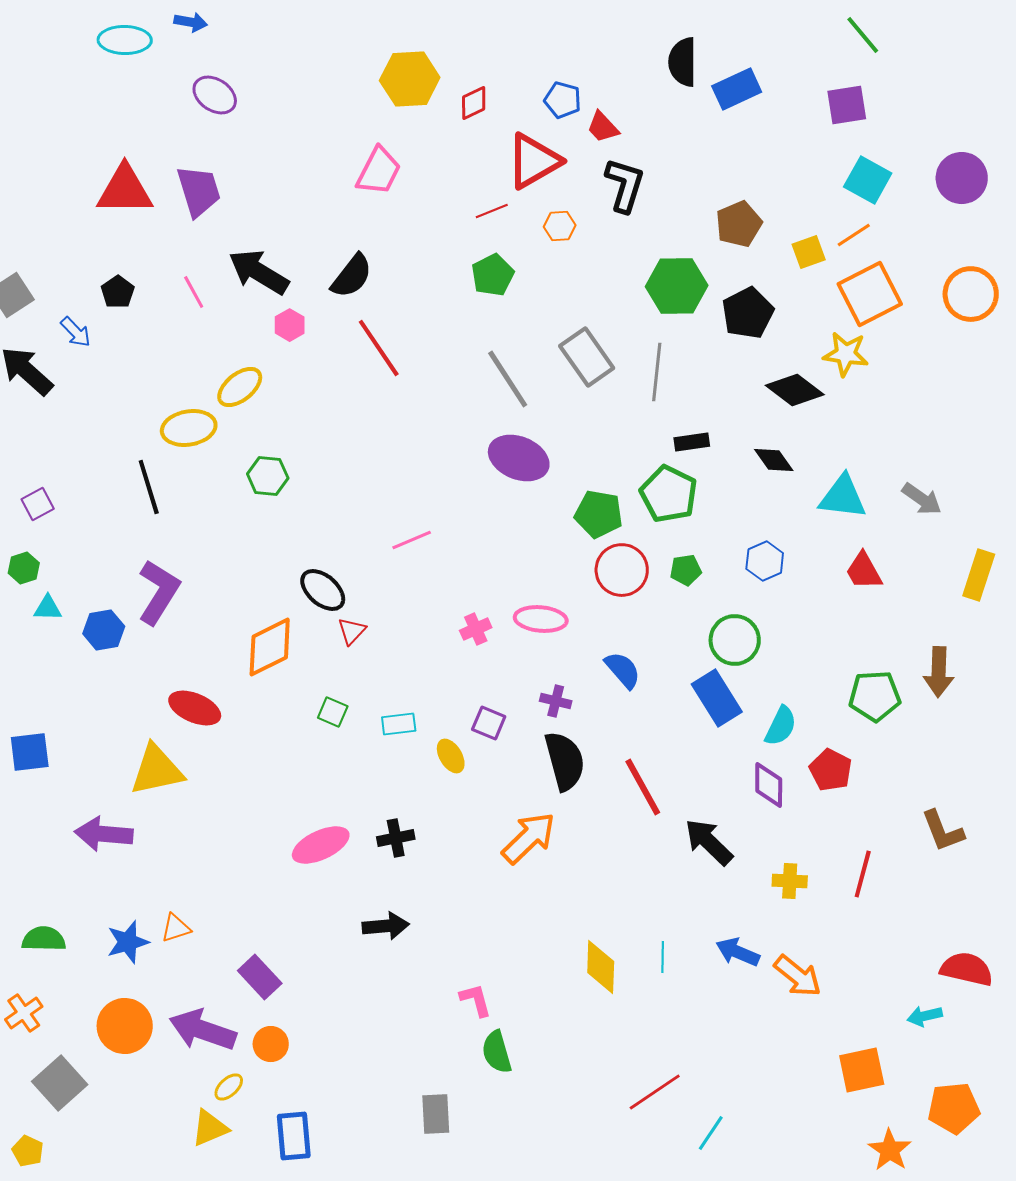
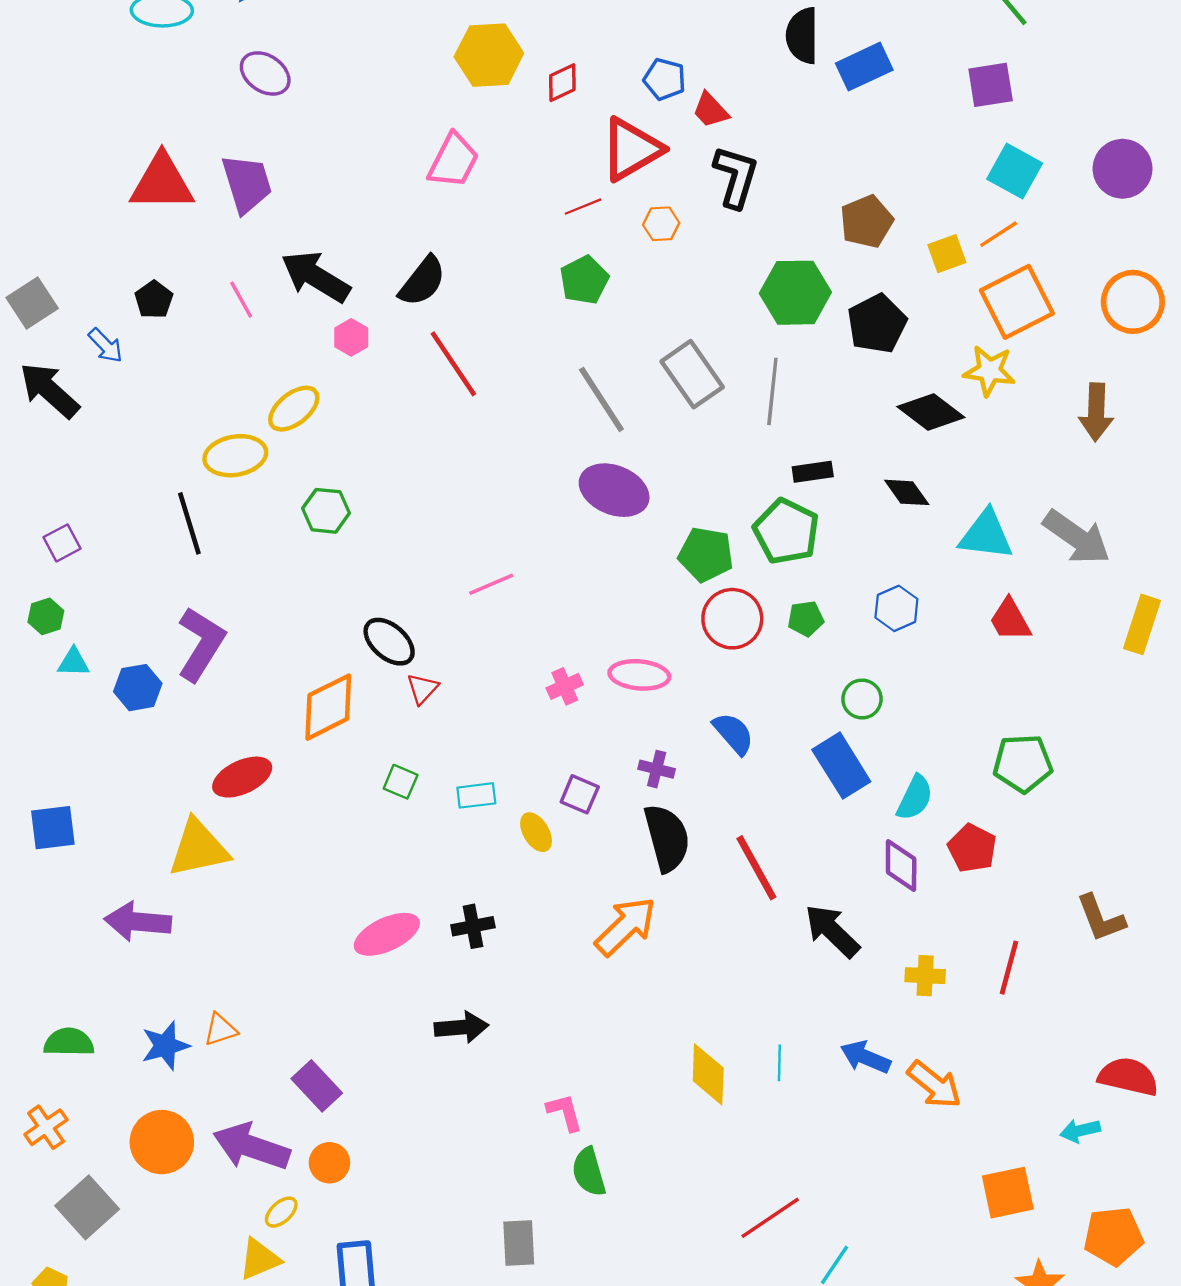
gray arrow: (922, 499) -> (1077, 537), size x1.5
green circle: (735, 640) -> (862, 699), size x0.7
brown arrow: (939, 672) -> (1096, 412), moved
red ellipse: (195, 708) -> (242, 777), turned -48

